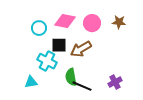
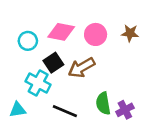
black square: (59, 45) -> (53, 63), turned -35
green semicircle: (71, 77) -> (103, 103), moved
black line: (82, 86) -> (65, 111), moved

